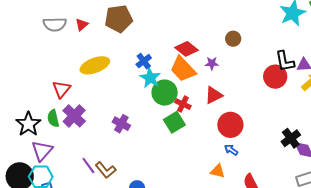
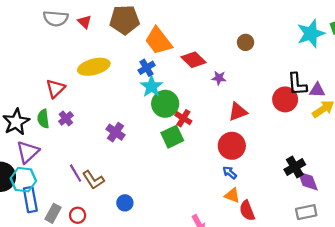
red triangle: (82, 25) -> (84, 22), turned -40
brown circle: (233, 39) -> (246, 42), moved
orange trapezoid: (183, 69) -> (158, 41), moved
red triangle: (214, 95) -> (238, 112), moved
purple cross: (74, 116) -> (66, 118), size x0.6
orange triangle: (218, 171) -> (232, 195), moved

